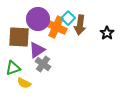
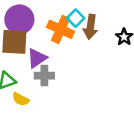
purple circle: (38, 19) -> (19, 19), moved
gray cross: (43, 64) -> (44, 76), turned -35

